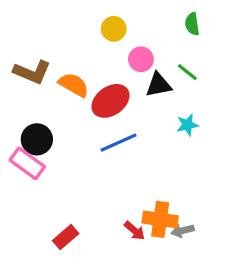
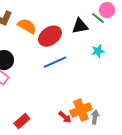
pink circle: (141, 59) -> (107, 10), moved
orange cross: (160, 219) -> (81, 110), turned -30
gray arrow: (183, 231) -> (95, 117), turned 112

